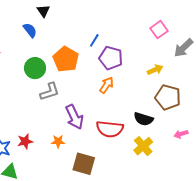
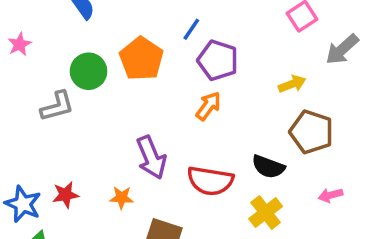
gray L-shape: (50, 92) -> (57, 106), moved

